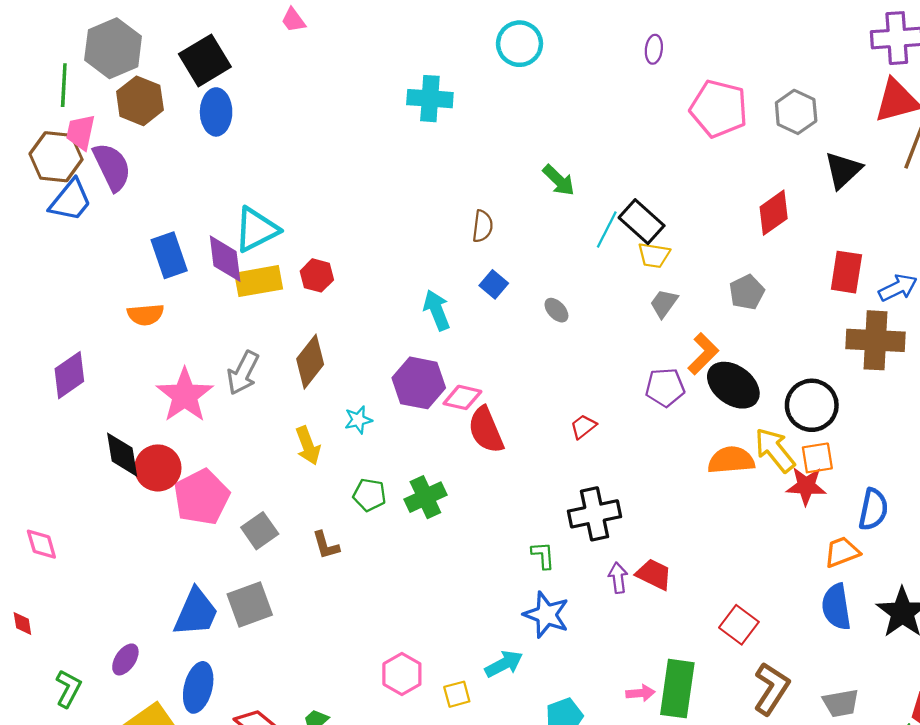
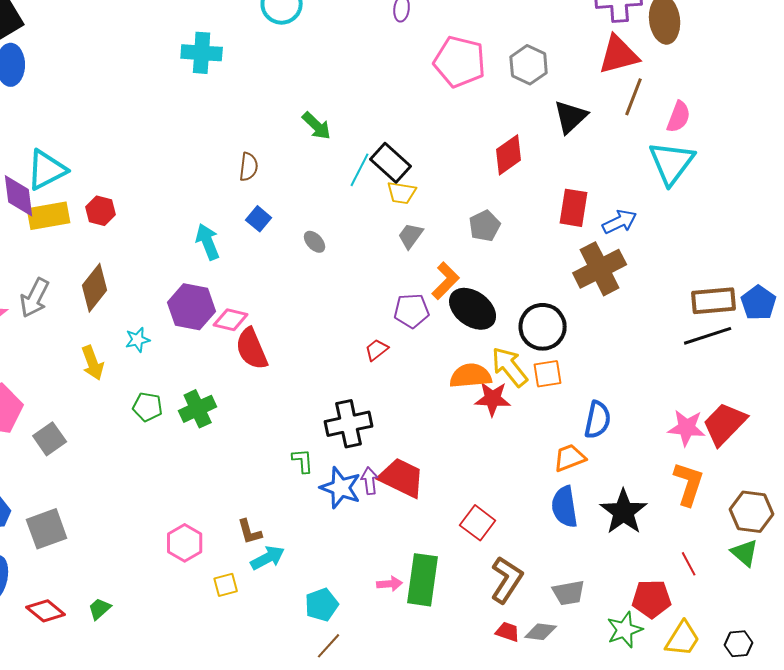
brown cross: (876, 340) -> (600, 269), turned -30
red trapezoid: (583, 427) -> (377, 350), moved
red star: (806, 486) -> (493, 399), moved
brown L-shape: (326, 545) -> (250, 532), moved
red trapezoid: (654, 574) -> (402, 478), size x1.4
gray square: (250, 605) -> (47, 529), moved
blue star: (546, 615) -> (341, 488), moved
pink hexagon: (402, 674) -> (185, 543), moved

